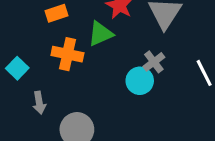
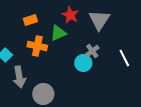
gray arrow: (39, 103) -> (19, 77), size x1.5

